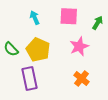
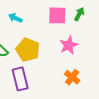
cyan arrow: (35, 18) -> (15, 18), moved, turned -40
green arrow: (98, 23) -> (79, 14), moved

